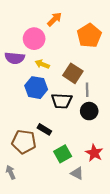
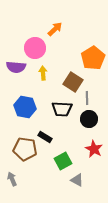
orange pentagon: (89, 36) -> (93, 58), moved
yellow arrow: (42, 64) -> (43, 73), turned 64
blue hexagon: (36, 88) -> (25, 107), moved
red star: (94, 153) -> (94, 149), moved

